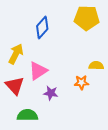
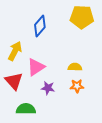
yellow semicircle: (96, 66) -> (75, 67), moved
orange star: (81, 82) -> (77, 86), moved

